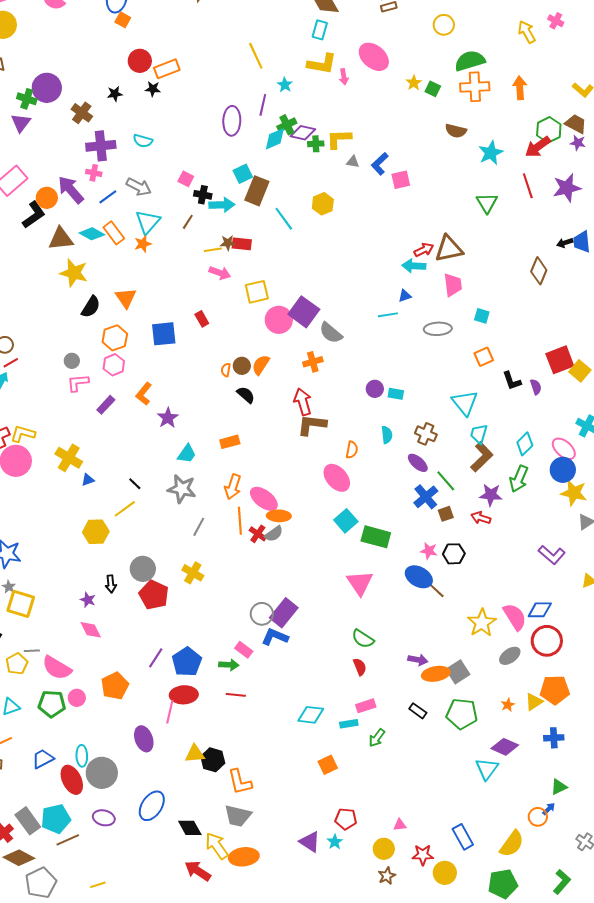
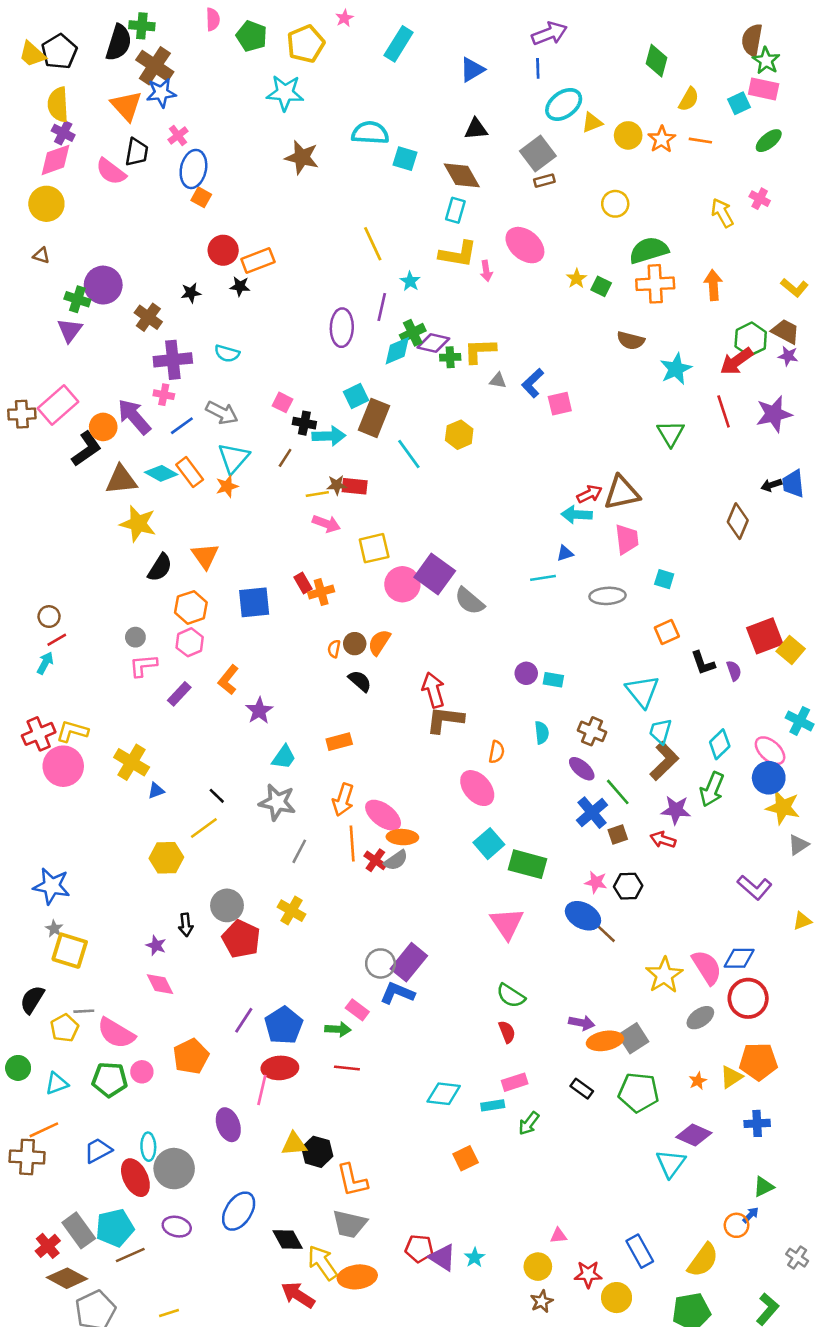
orange cross: (313, 362) -> (321, 592), moved
red pentagon: (346, 819) -> (419, 1249), moved

